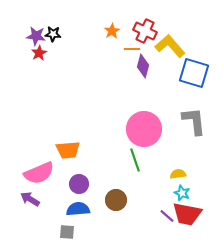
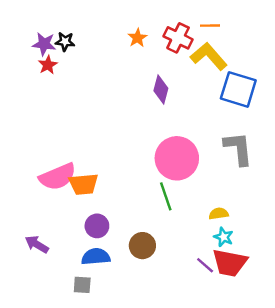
orange line: (132, 49) -> (210, 26), moved
purple diamond: (143, 66) -> (161, 89), moved
pink semicircle: (39, 173) -> (58, 177), moved

